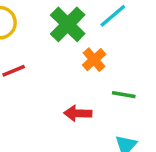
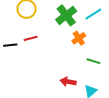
red arrow: (78, 113) -> (68, 82), moved

